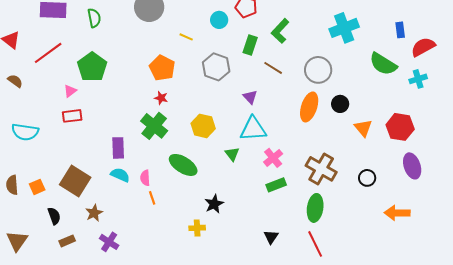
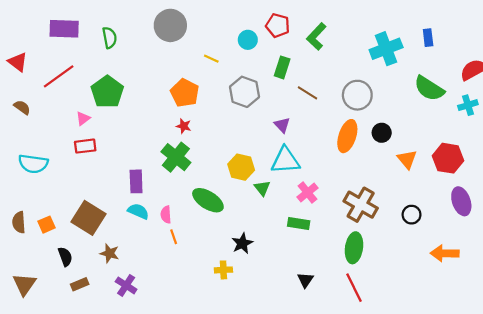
blue rectangle: (400, 30) -> (428, 38), moved
green L-shape: (280, 31) -> (316, 37), moved
yellow hexagon: (203, 126) -> (241, 167), moved
green rectangle: (276, 185) -> (299, 223), moved, turned 30
brown star: (94, 213) -> (110, 253), turned -30

